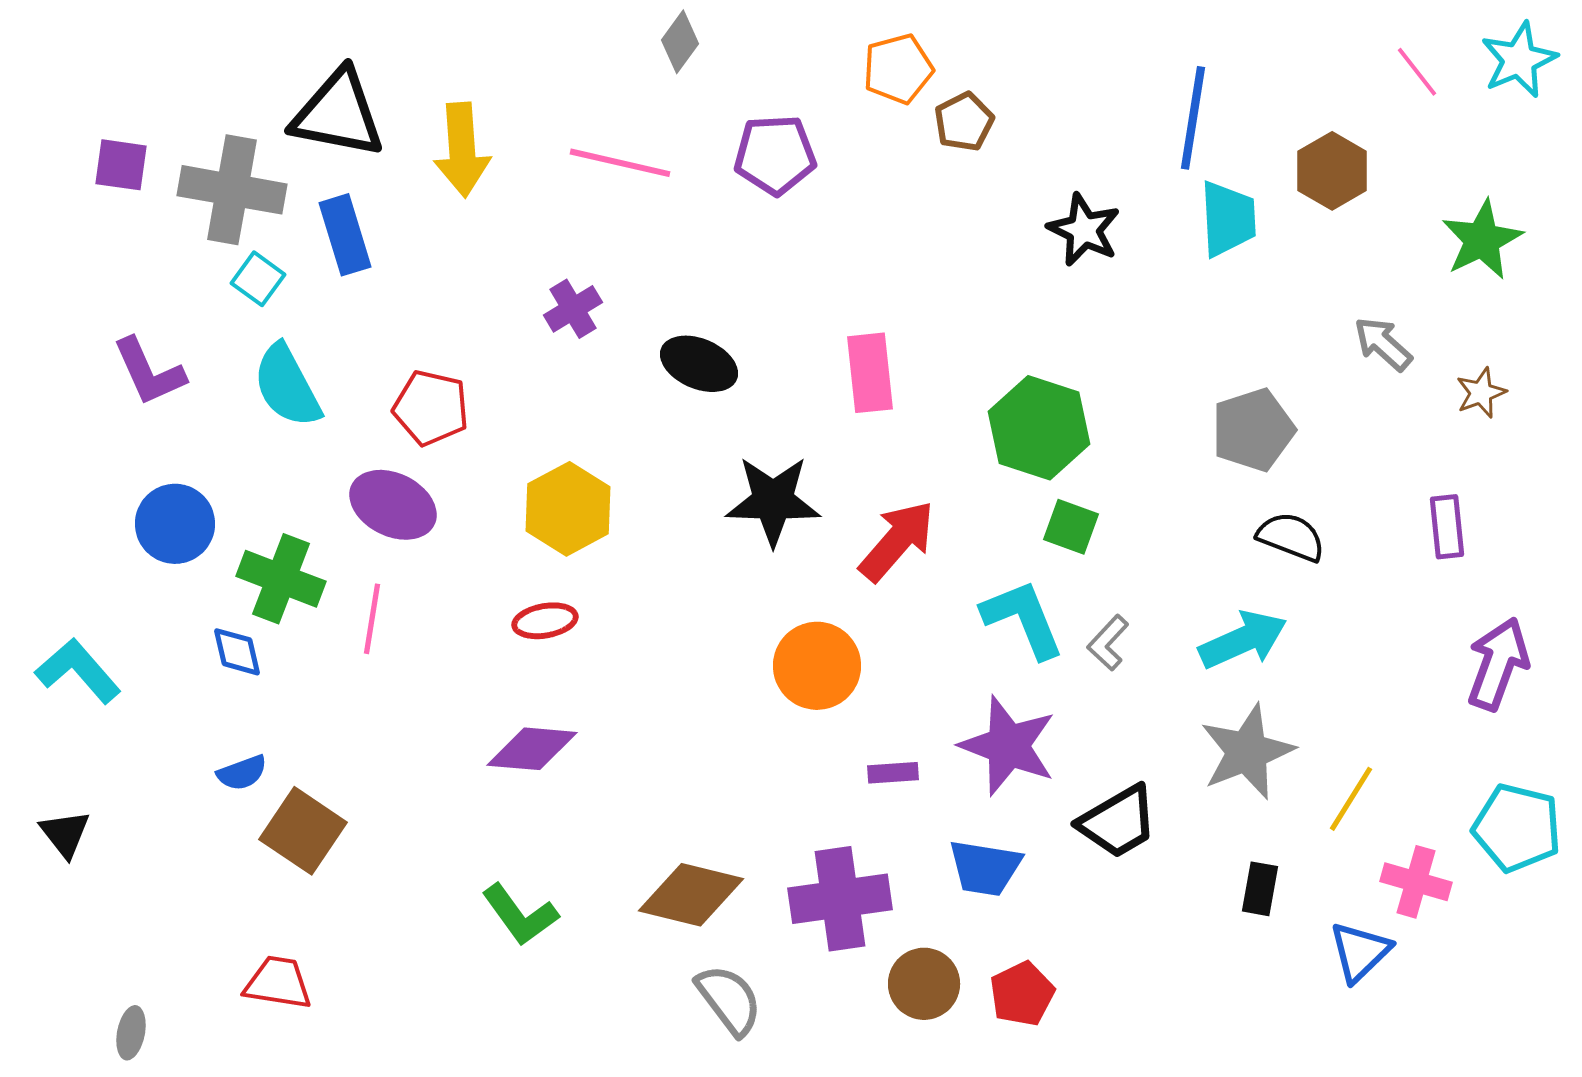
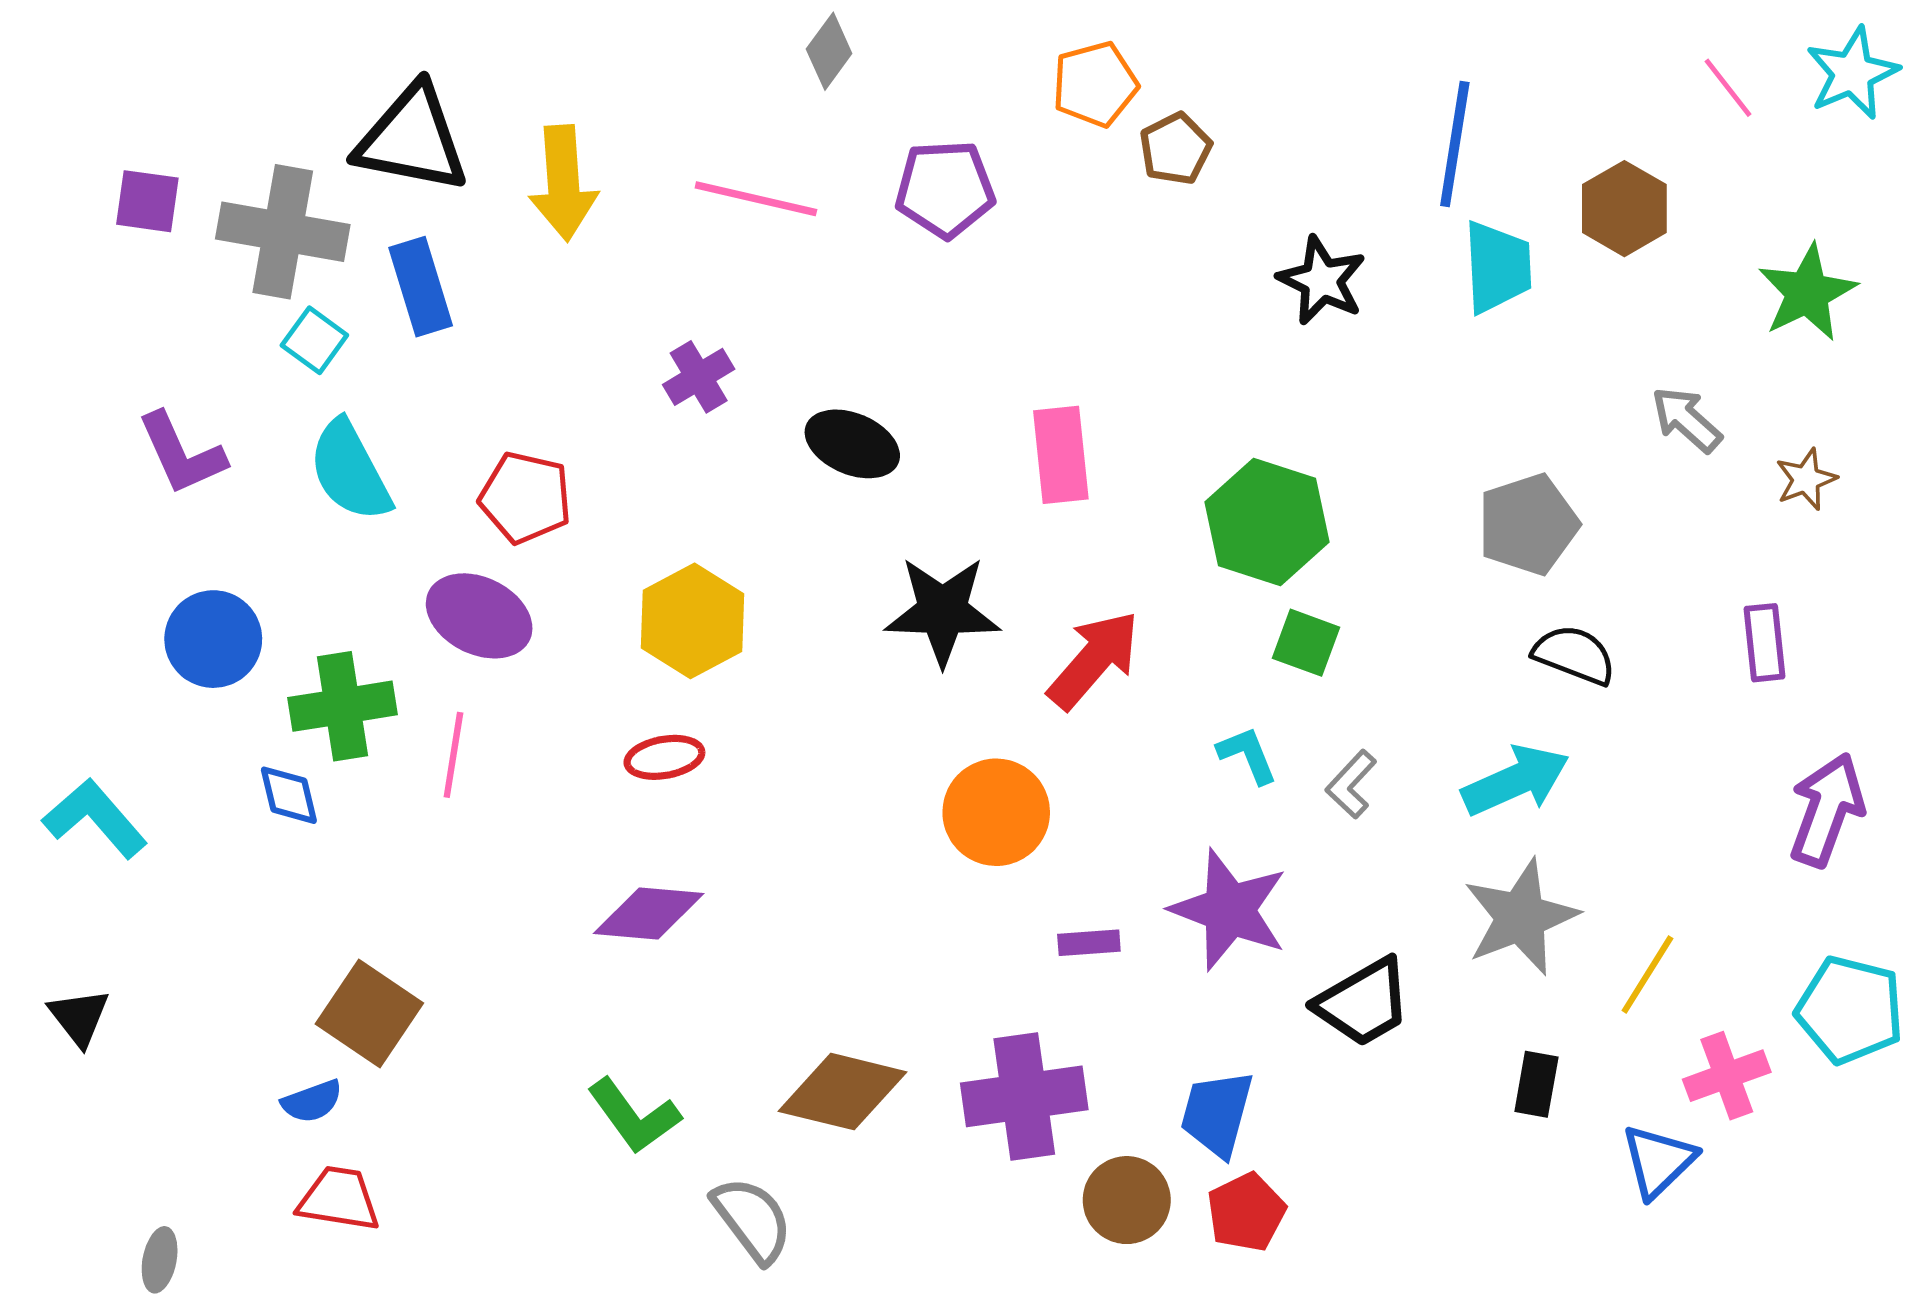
green cross: (281, 579) -> (343, 706), turned -30
cyan L-shape: (1023, 619) -> (1247, 755), size x0.6
blue semicircle: (242, 773) -> (312, 1101), moved
blue trapezoid: (985, 868) -> (1217, 1113), moved, turned 96
pink cross: (1416, 882) -> (1727, 1076), turned -36
gray semicircle: (729, 1000) -> (752, 1220), moved

